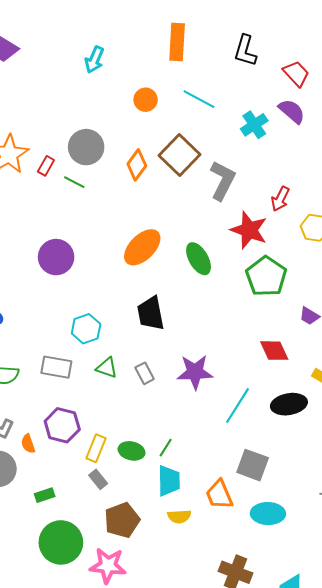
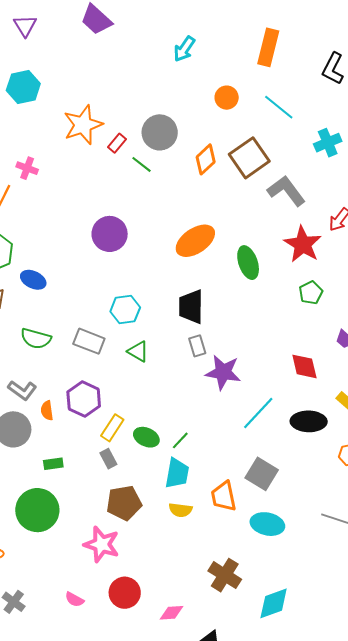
gray L-shape: (223, 180) -> (286, 191), turned -75
green pentagon: (266, 276) -> (311, 293), size x0.6
gray rectangle: (145, 373) -> (197, 346), moved
green circle: (61, 542) -> (37, 510), moved

